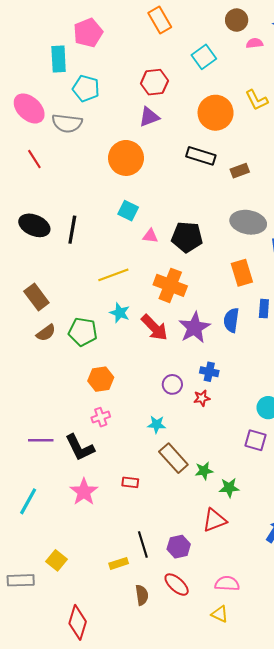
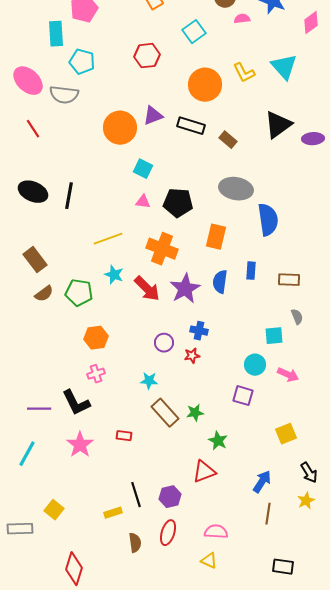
purple triangle: (149, 117) -> (153, 116), moved
brown rectangle: (240, 171) -> (228, 140), turned 60
cyan square: (128, 211) -> (143, 169), moved
orange rectangle: (242, 273) -> (216, 237), moved, turned 30
purple line: (41, 440) -> (39, 409), moved
green star: (204, 471) -> (195, 413), moved
green star: (229, 488) -> (218, 441), turned 30
red ellipse: (177, 585) -> (168, 533), turned 65

